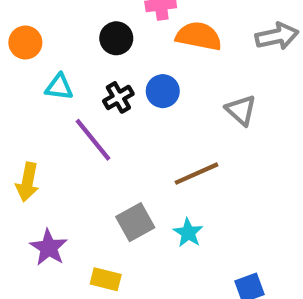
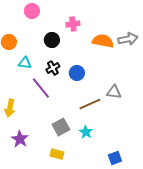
orange semicircle: (199, 36) -> (103, 41), moved
blue circle: (163, 91) -> (77, 73), moved
gray triangle: (241, 110) -> (114, 92), moved, turned -35
yellow rectangle: (106, 279) -> (57, 154), moved

